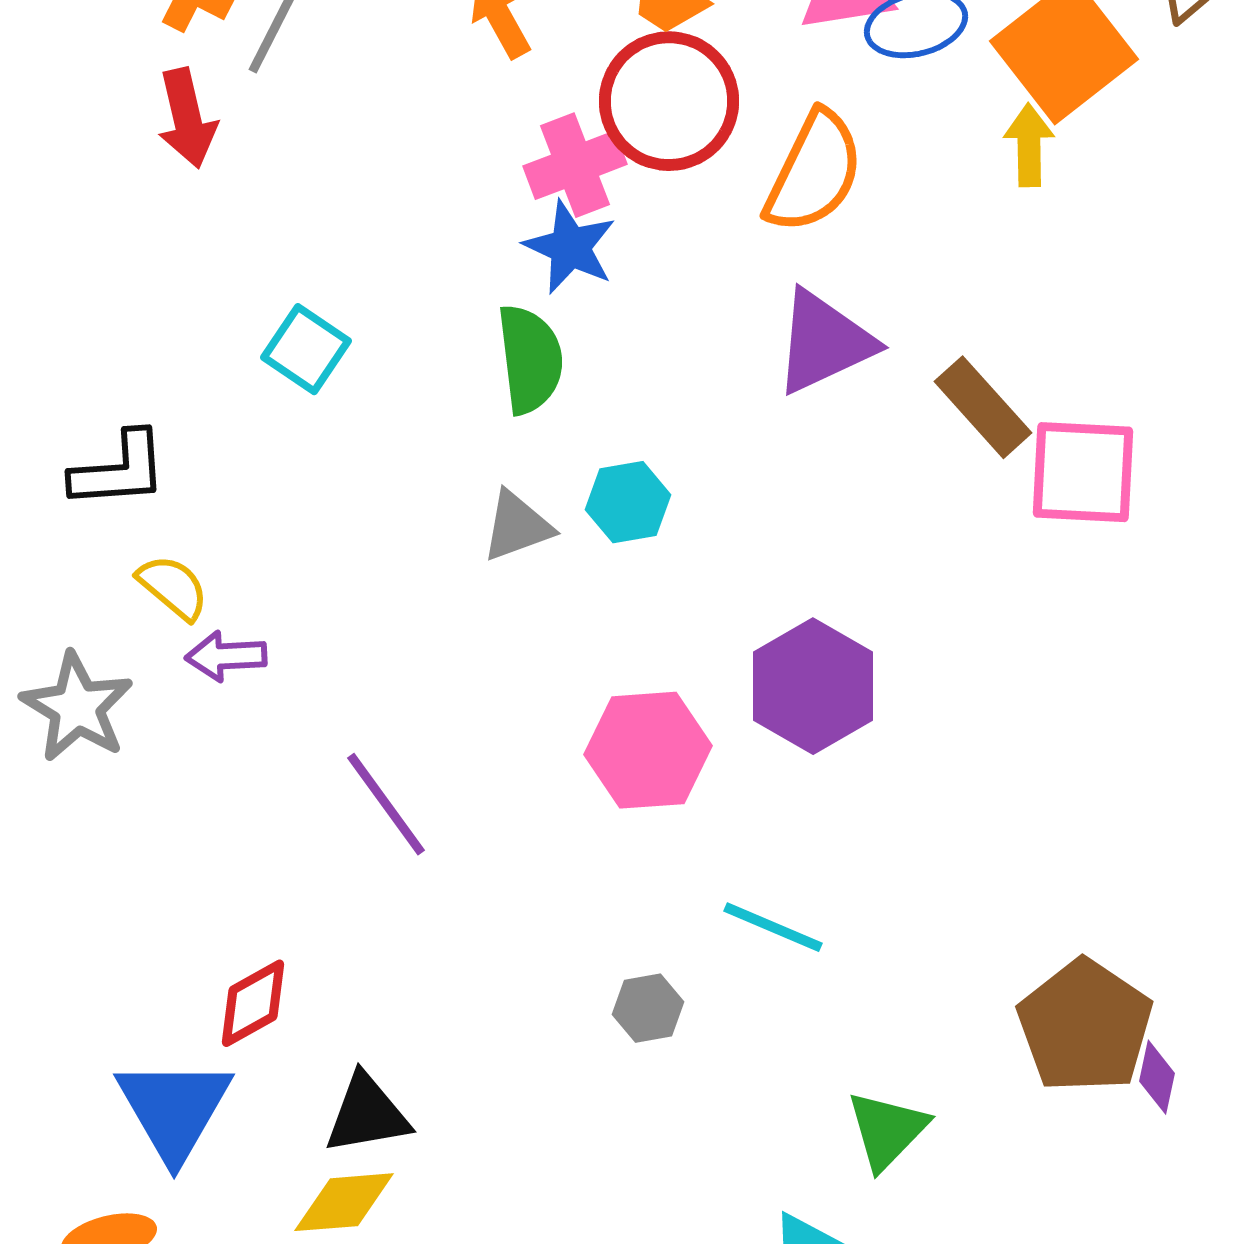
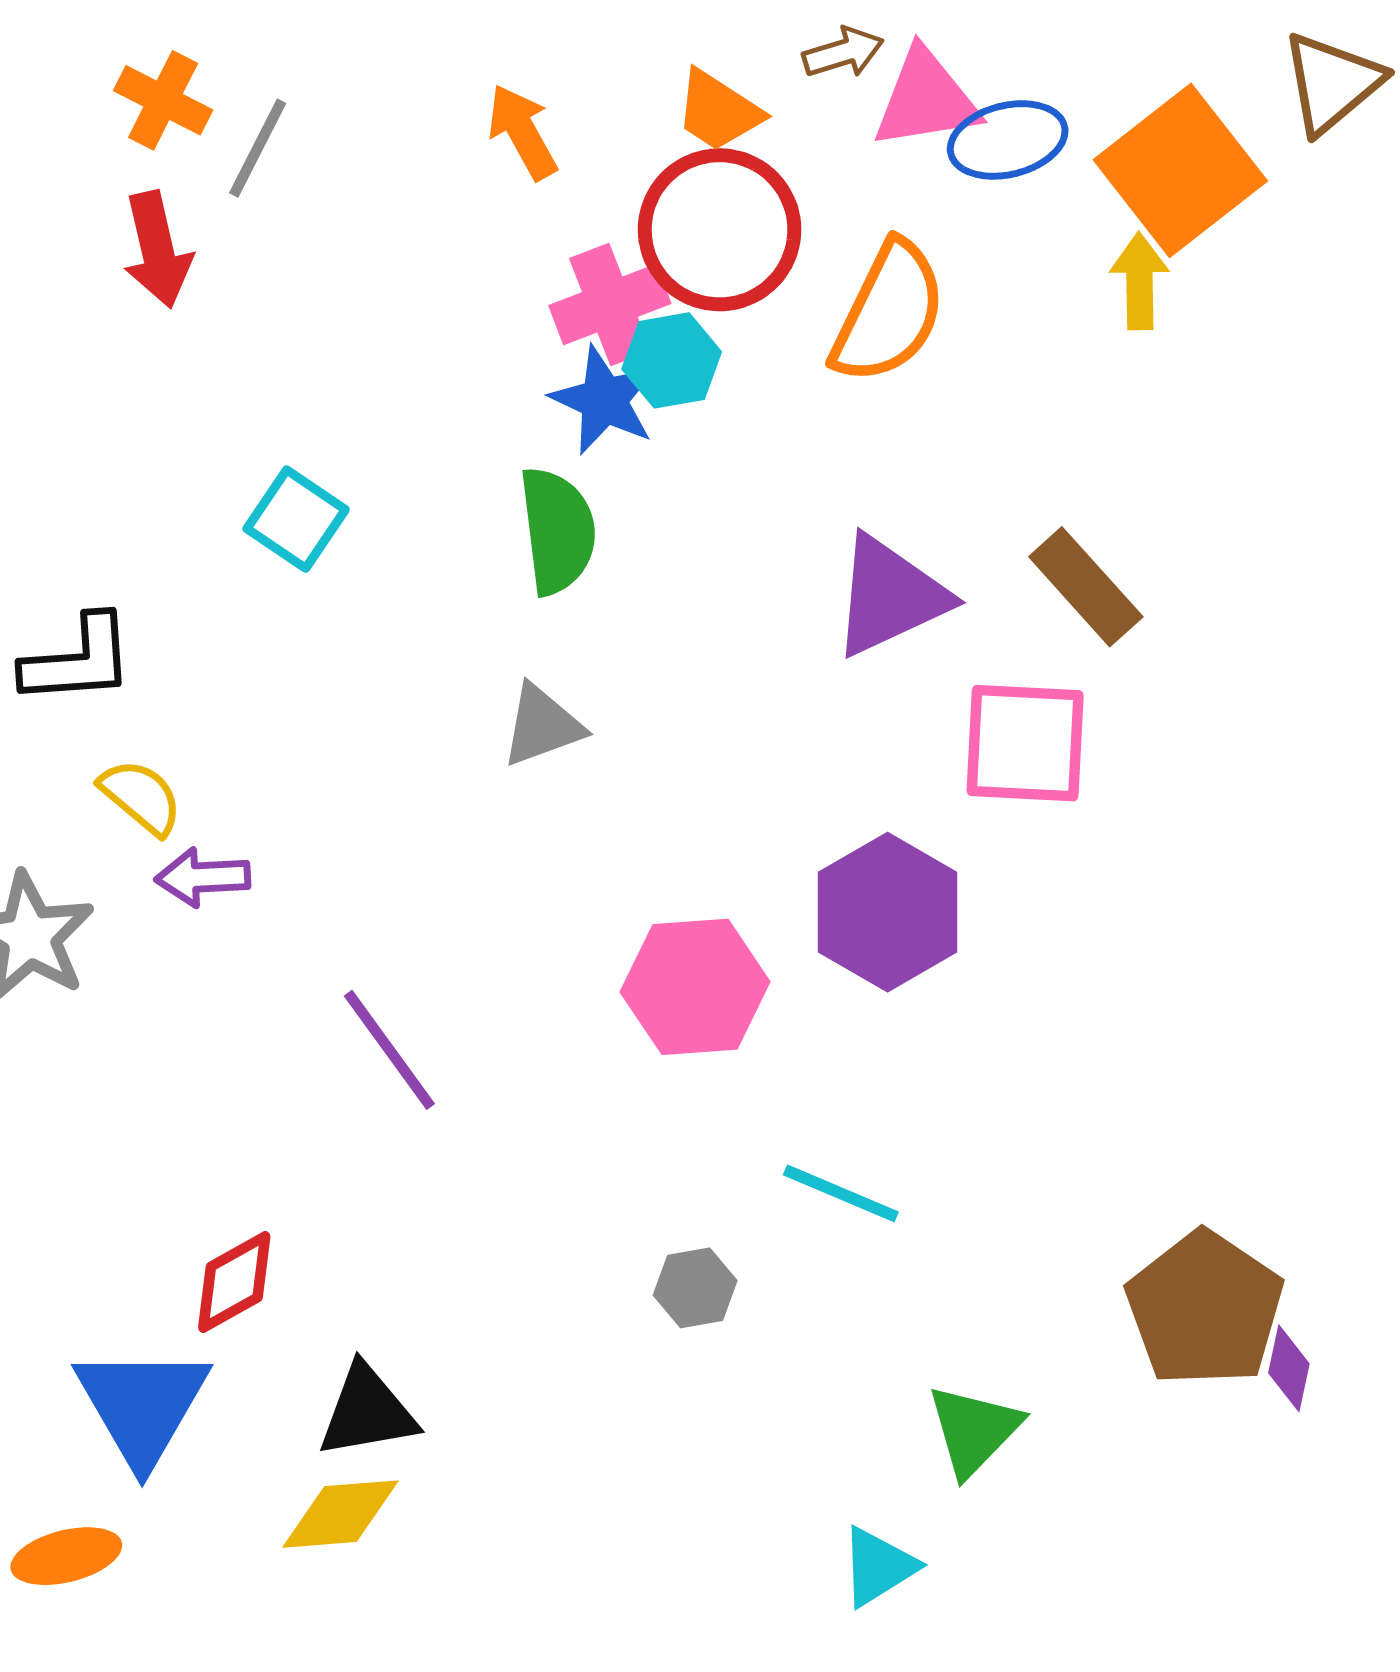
purple triangle: (824, 342) -> (890, 596), moved
pink square: (1083, 472) -> (1025, 743), moved
cyan hexagon: (628, 502) -> (672, 360), moved

